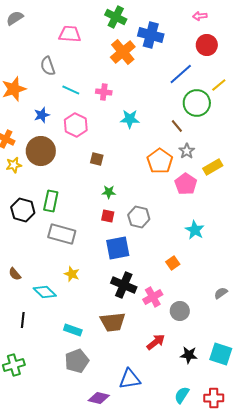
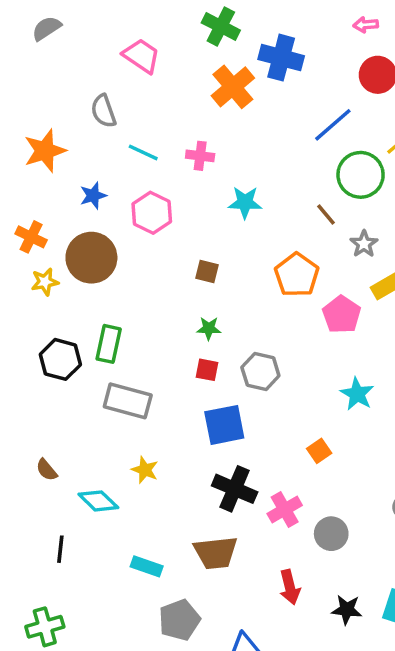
pink trapezoid: (70, 34) -> (141, 56), turned 30
gray star: (187, 151) -> (364, 244), moved
brown square: (97, 159) -> (207, 271), moved
red arrow: (156, 342) -> (290, 587), turned 114
gray pentagon: (77, 361) -> (179, 620), moved

